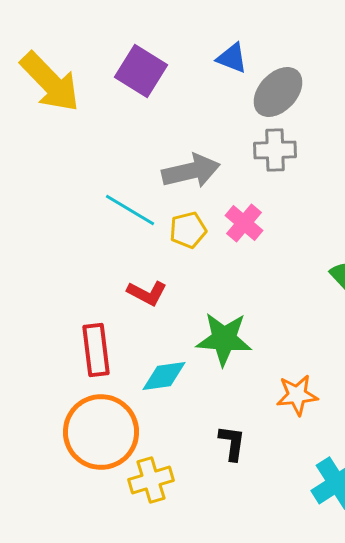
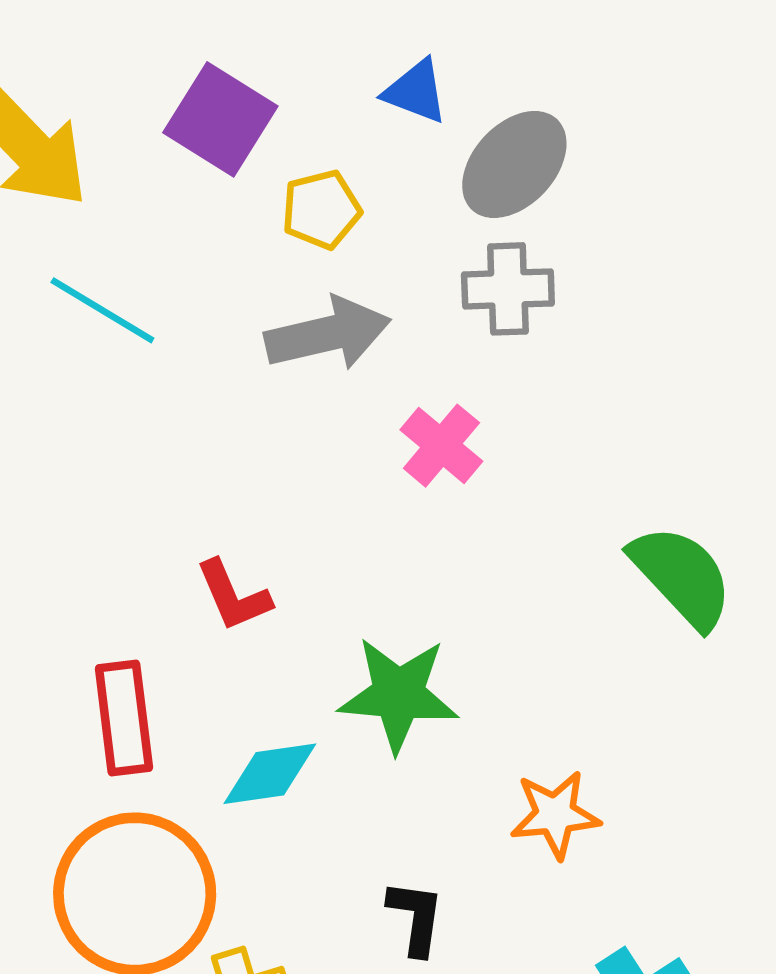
cyan line: (130, 210) -> (102, 310), moved
yellow pentagon: (188, 230) -> (321, 210), moved
red L-shape: (147, 293) -> (233, 596), turned 39

